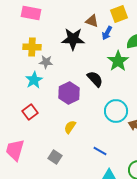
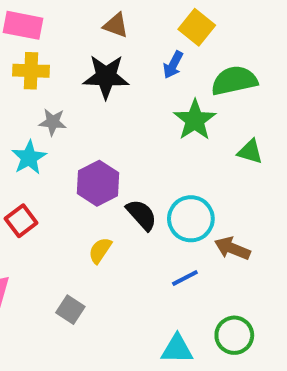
yellow square: (119, 14) -> (197, 27), turned -30
brown triangle: (92, 21) -> (116, 25), moved
yellow cross: (32, 47) -> (31, 71), moved
black semicircle: (95, 79) -> (142, 215), moved
blue line: (100, 151) -> (185, 278), moved, turned -56

